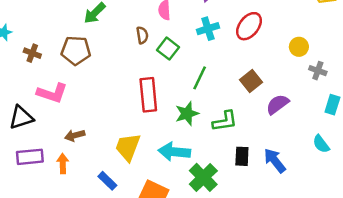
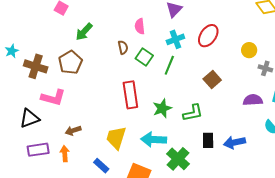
brown pentagon: (76, 50) -> (70, 62), turned -30
brown cross: (32, 53) -> (36, 66), size x1.6
green line: (200, 78) -> (169, 65), moved
purple semicircle: (277, 104) -> (253, 100), moved, turned 36
blue arrow: (275, 161) -> (234, 142), turned -60

